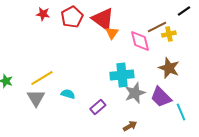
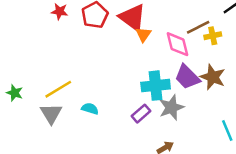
purple trapezoid: (161, 97) -> (187, 77), moved
purple rectangle: (98, 107) -> (141, 114), moved

